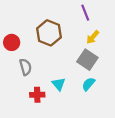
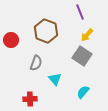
gray semicircle: (25, 67) -> (36, 63), moved, turned 35
cyan semicircle: (88, 84) -> (83, 92), moved
red cross: (37, 95) -> (30, 99), moved

